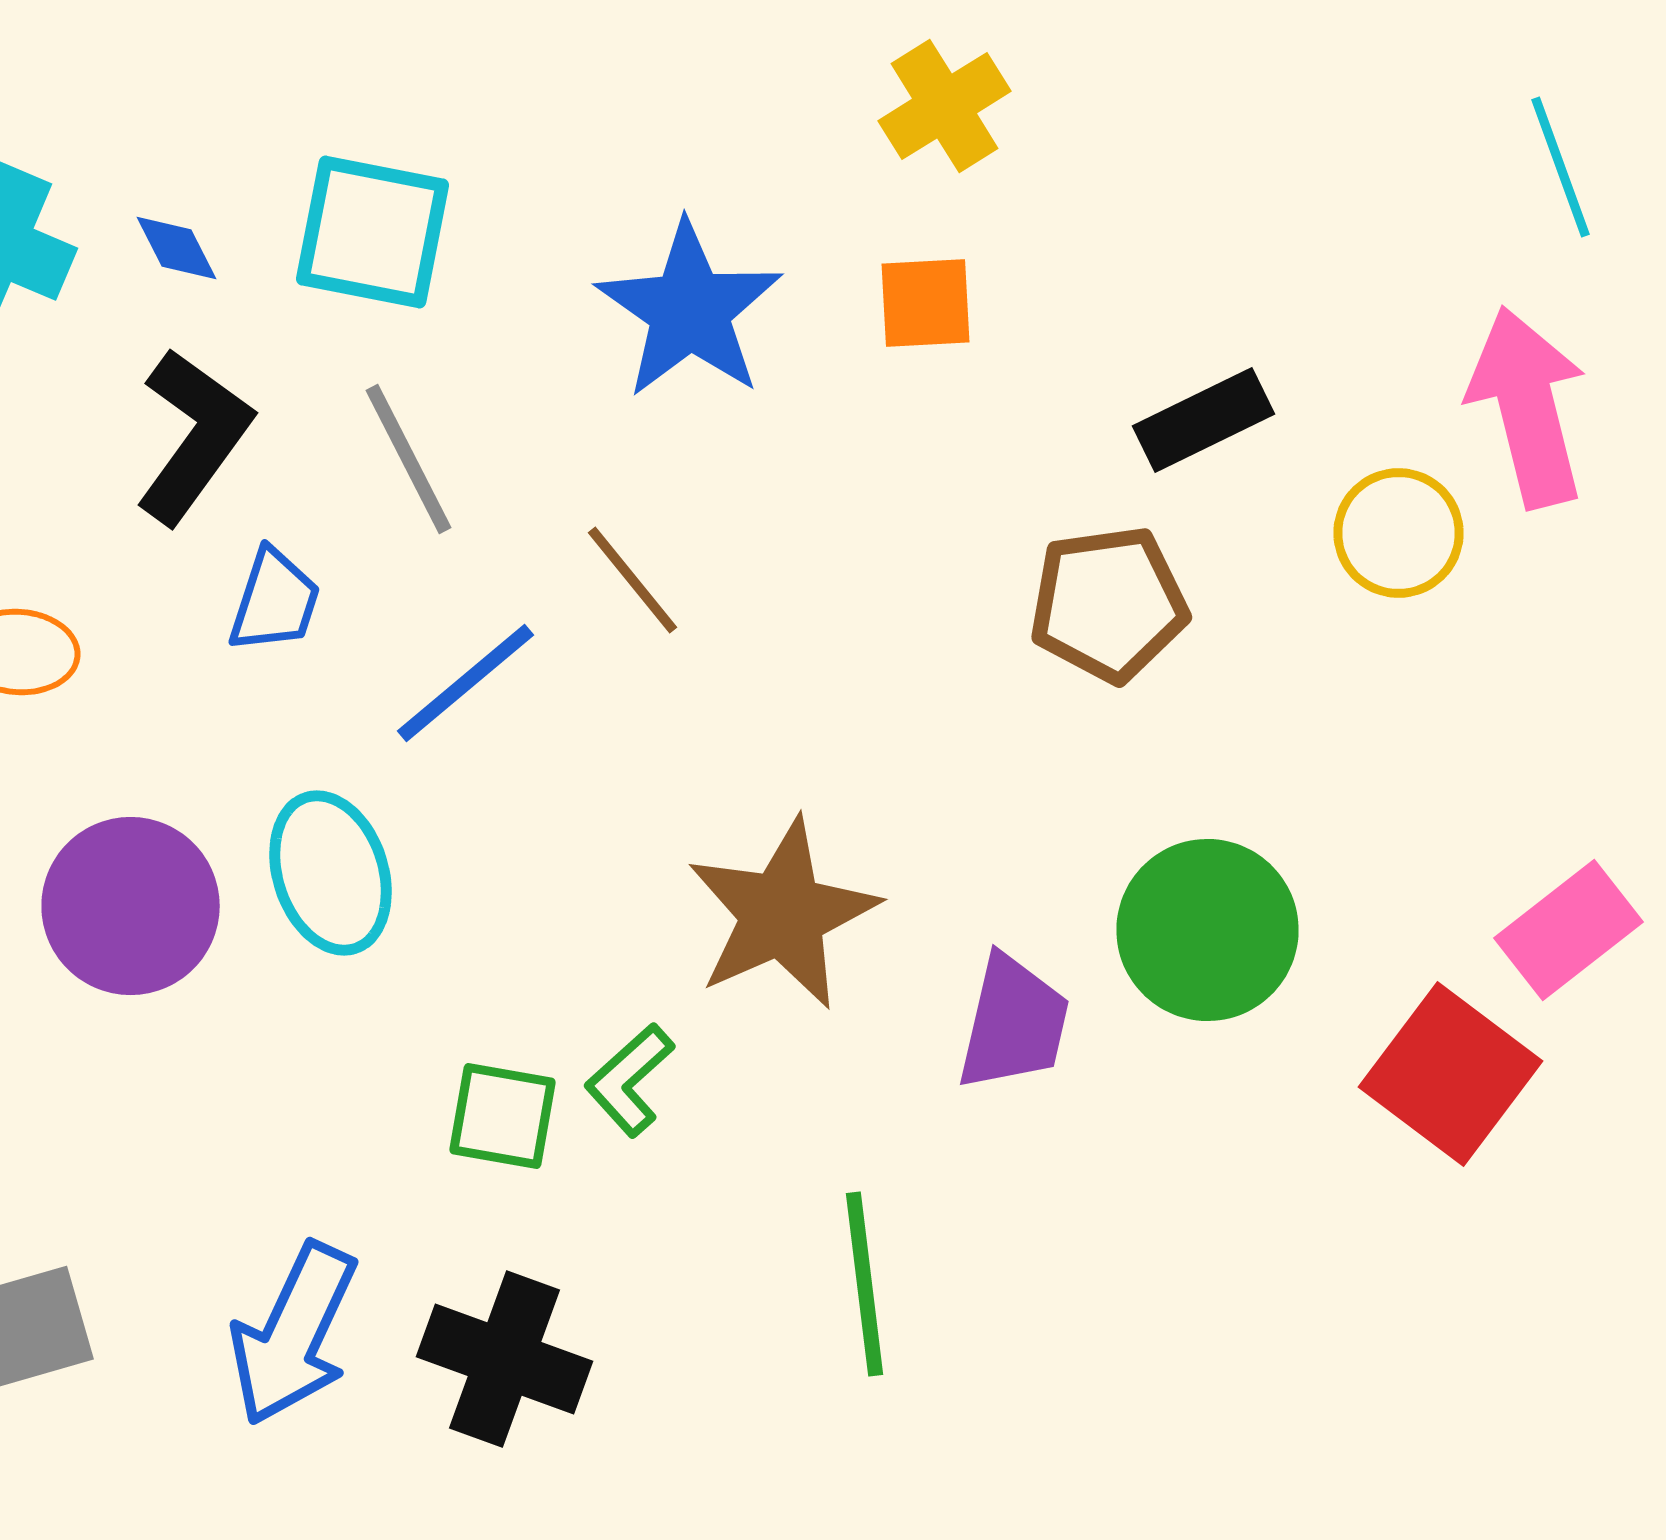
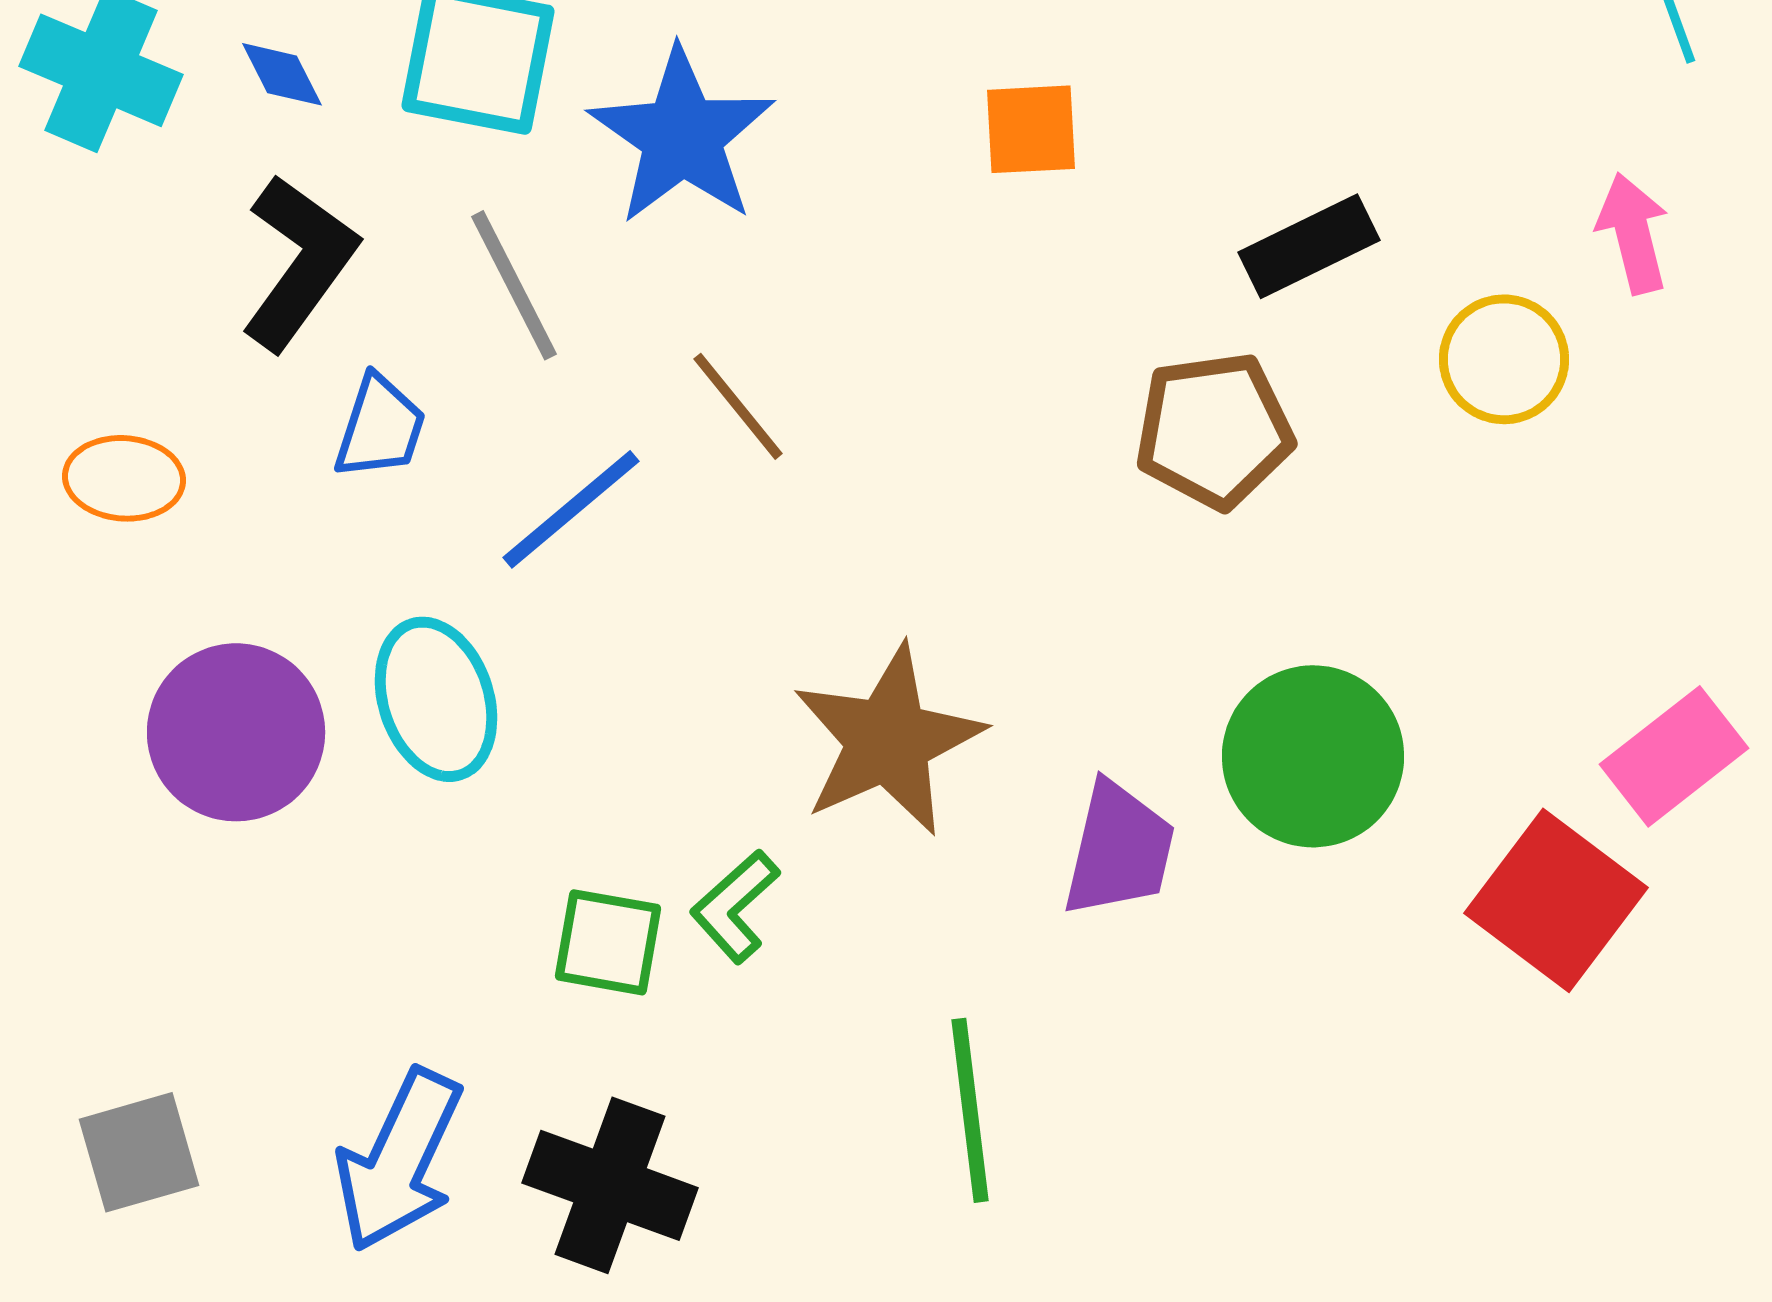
blue star: (690, 310) -> (682, 136), moved
pink arrow: (1528, 407) -> (1633, 233), size x0.6

